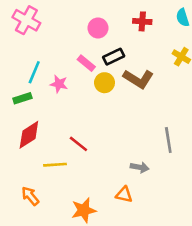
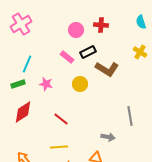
pink cross: (26, 20) -> (21, 24), turned 30
red cross: (142, 21) -> (101, 25), moved
yellow circle: (104, 83) -> (80, 84), moved
pink star: (59, 84) -> (46, 84), moved
yellow line: (55, 165) -> (59, 147), moved

